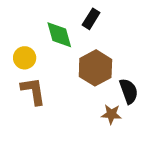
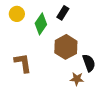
green diamond: (59, 35) -> (41, 24), turned 50
yellow circle: (25, 58) -> (17, 14), moved

